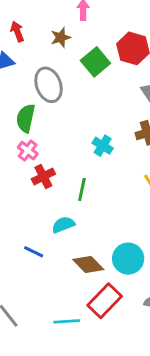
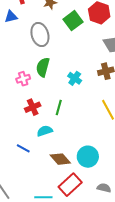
green semicircle: (26, 118) -> (43, 67), moved
pink cross: (28, 151) -> (23, 79), turned 32
red cross: (43, 176) -> (33, 107), moved

